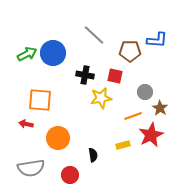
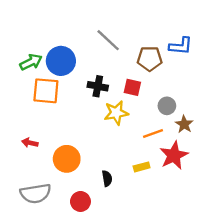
orange square: (40, 100) -> (46, 91), moved

